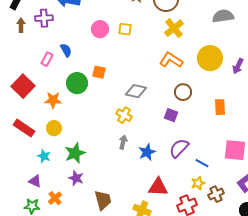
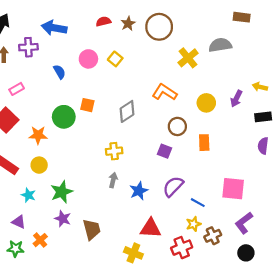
yellow cross: (174, 28) -> (188, 58), moved
yellow square: (125, 29) -> (115, 59), turned 32
blue semicircle: (66, 50) -> (59, 72), moved
yellow circle: (210, 58) -> (206, 103), moved, size x0.7
pink rectangle: (47, 59) -> (17, 89), moved, turned 32
gray diamond: (136, 91) -> (127, 111), moved, turned -45
orange rectangle: (220, 107) -> (204, 143), moved
yellow cross: (124, 115) -> (114, 151), turned -35
brown trapezoid: (103, 200) -> (92, 229), moved

